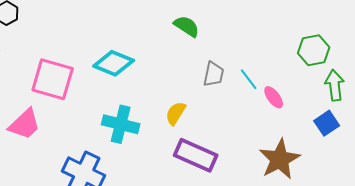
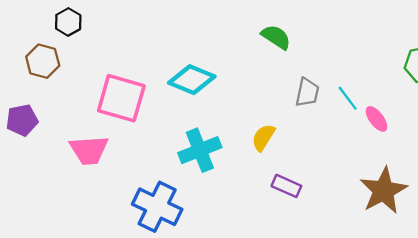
pink trapezoid: (25, 124) -> (89, 150), turned 39
cyan cross: (121, 124) -> (200, 150), turned -36
purple rectangle: (196, 155) -> (286, 186), size x0.6

